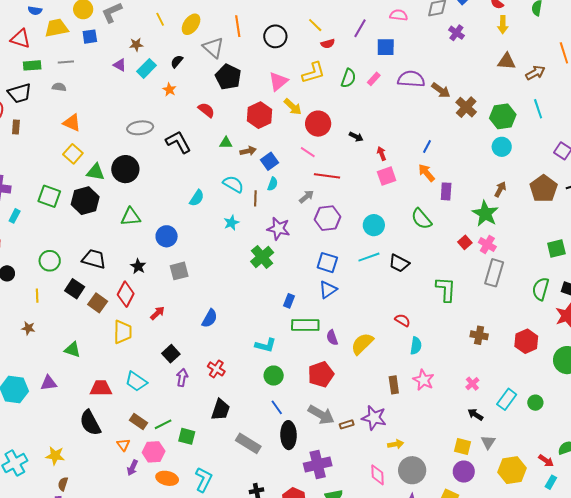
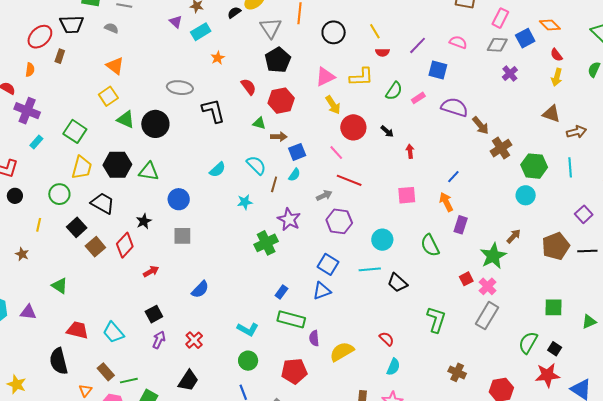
black semicircle: (177, 61) -> (234, 12), moved
red hexagon: (259, 115) -> (281, 101), moved
black arrow: (356, 137) -> (387, 131), moved
red arrow: (382, 154) -> (410, 151), moved
black hexagon: (85, 201) -> (117, 165), moved
yellow trapezoid: (123, 332) -> (82, 168), moved

